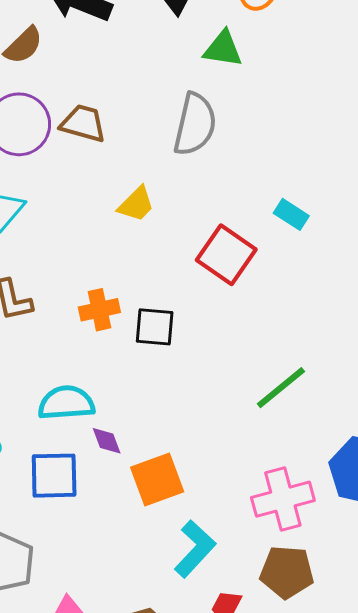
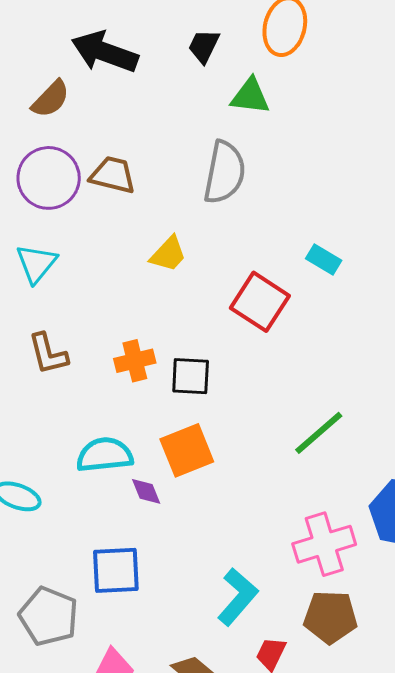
blue square: (54, 476) -> (116, 570), moved
orange square: (157, 480) -> (187, 450), moved

